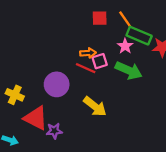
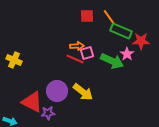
pink star: (125, 46) -> (127, 54), moved
purple circle: (57, 84) -> (57, 91), moved
yellow cross: (15, 95) -> (14, 60), moved

